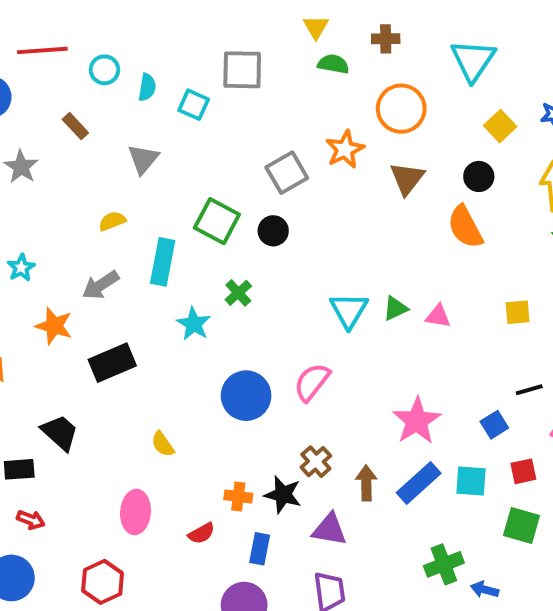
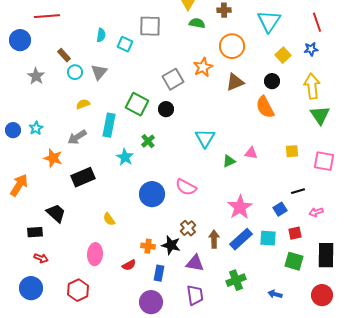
cyan circle: (104, 70) -> (75, 72), moved
brown triangle: (407, 178) -> (235, 82), turned 30
green triangle: (395, 308) -> (229, 161), moved
cyan triangle: (349, 310) -> (205, 138), moved
pink semicircle: (312, 382) -> (186, 187), turned -100
green cross: (444, 564) -> (236, 280), moved

